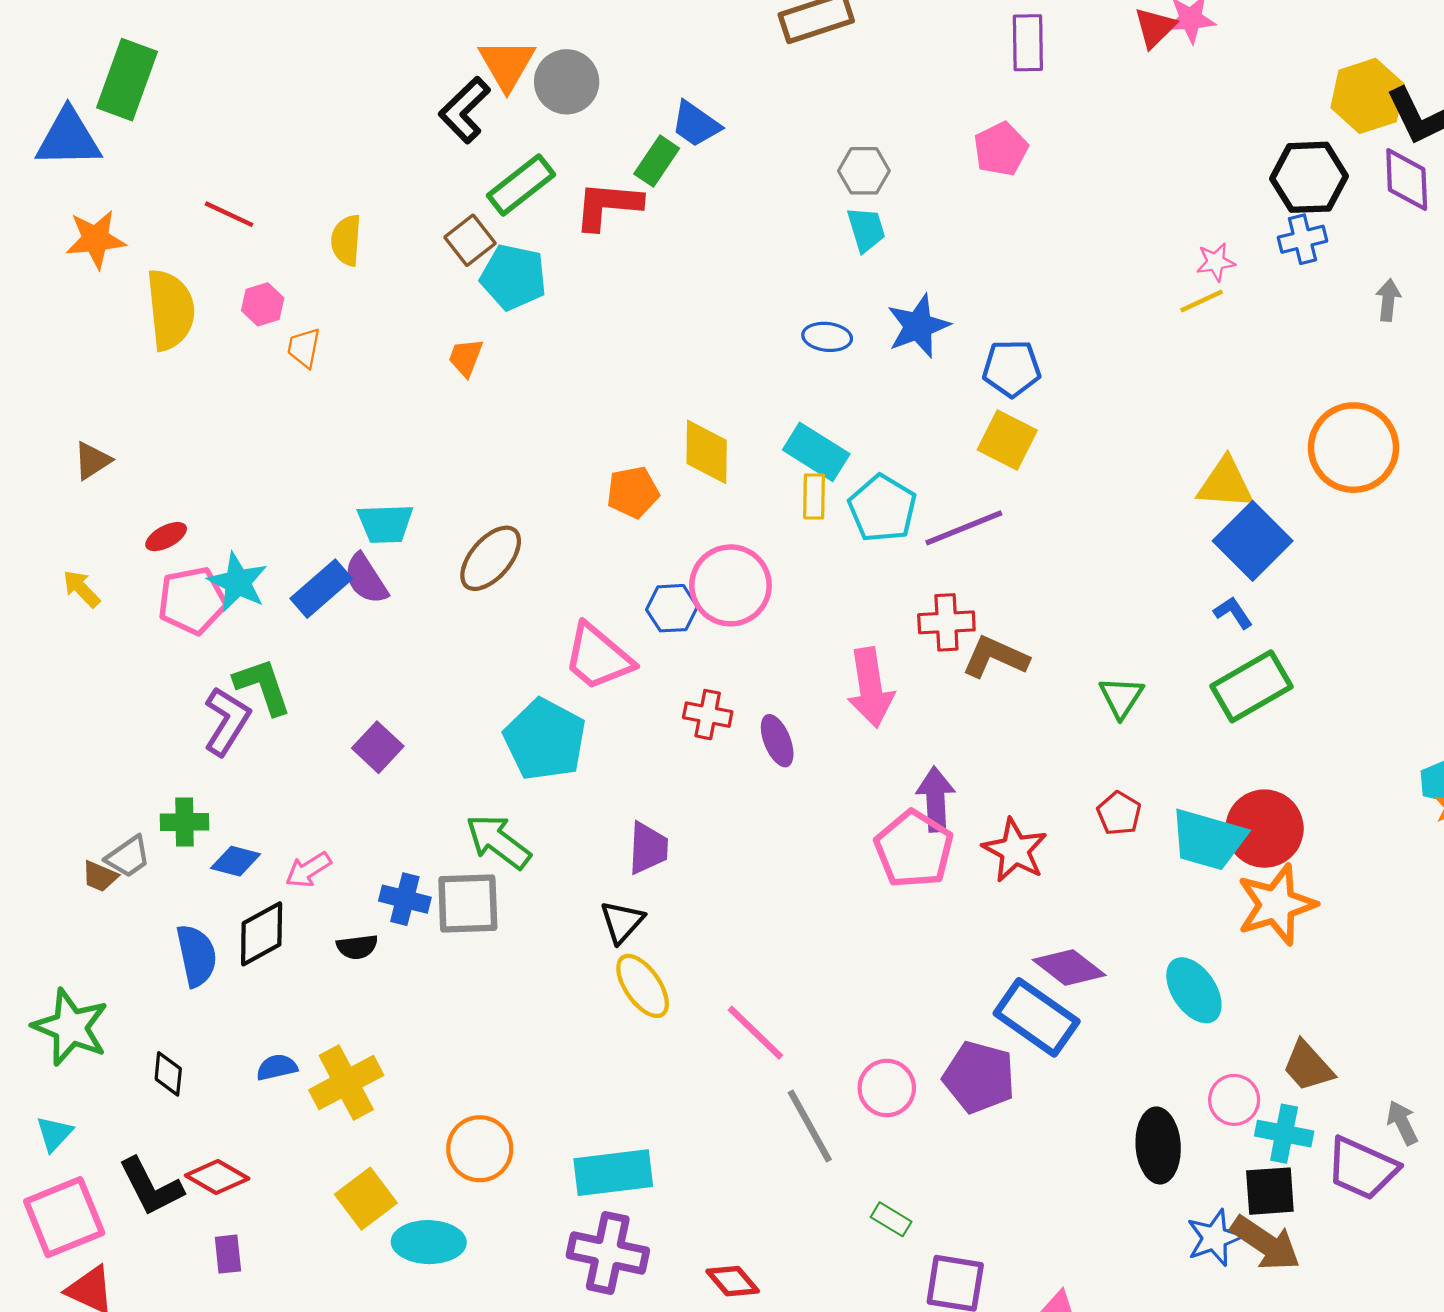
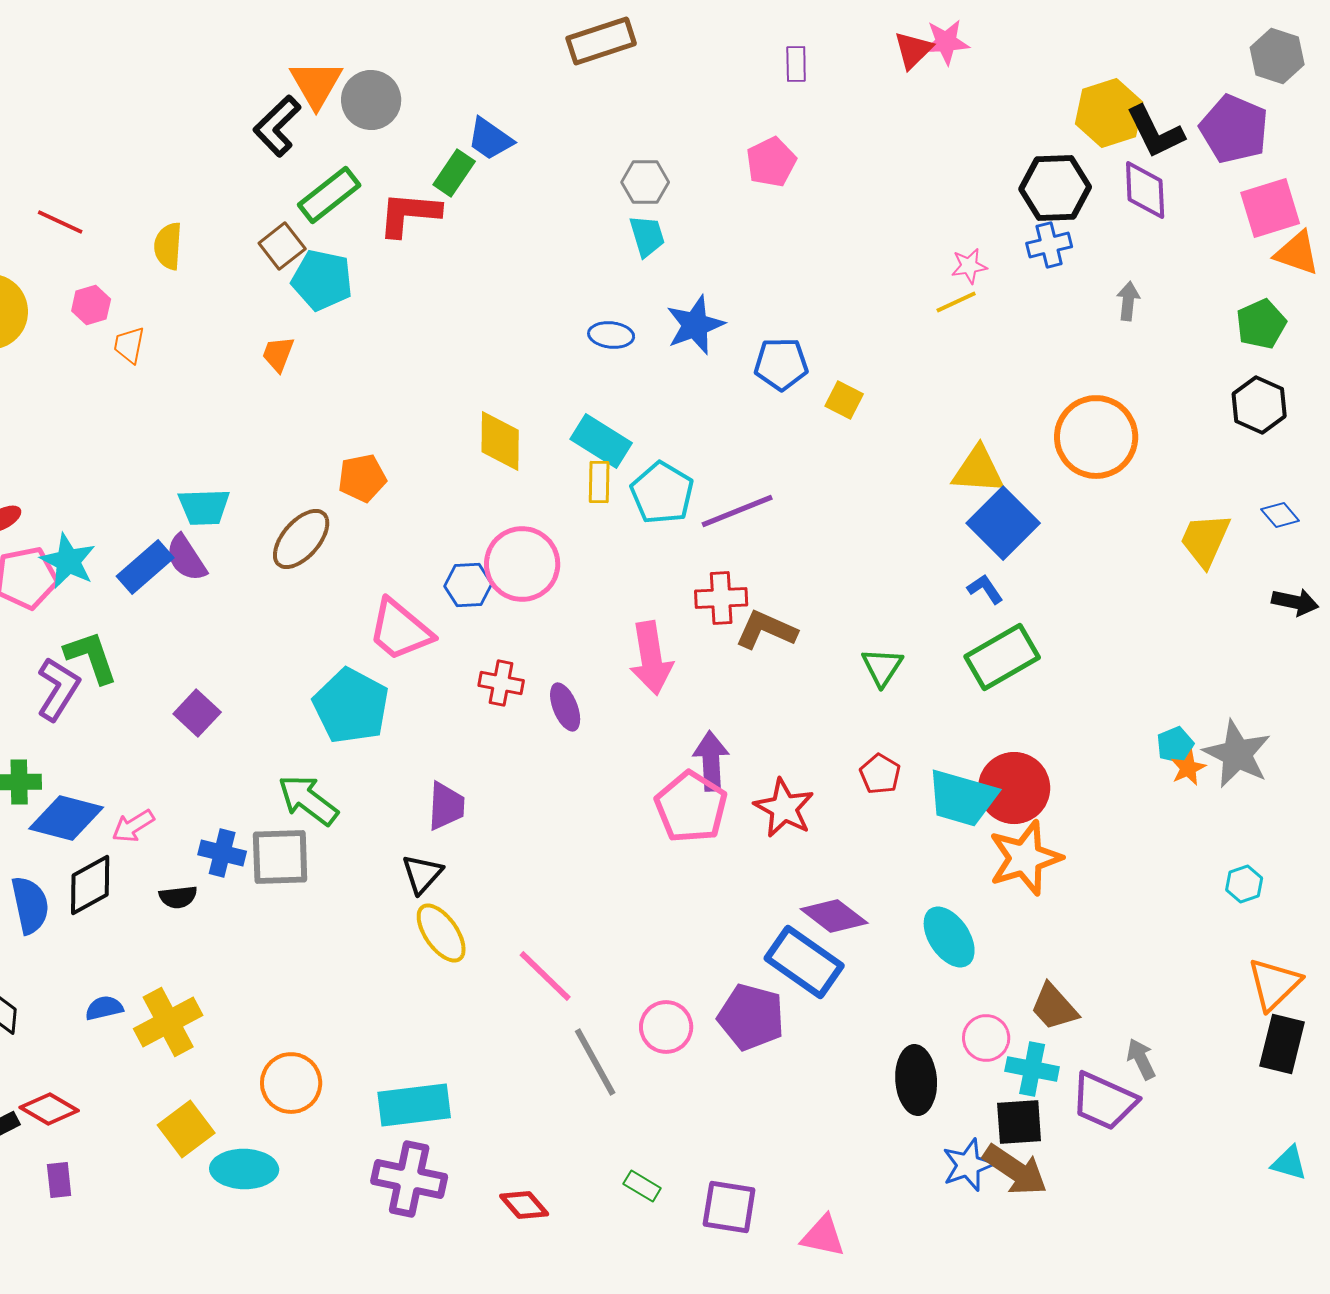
purple rectangle: (1028, 43) -> (796, 64), size x0.7
yellow square: (1007, 440) -> (844, 400), moved, size x0.7
orange pentagon: (633, 492) -> (362, 478), moved
blue diamond: (236, 861) -> (66, 818), size x1.6
green rectangle: (891, 1219) -> (642, 1186), moved

